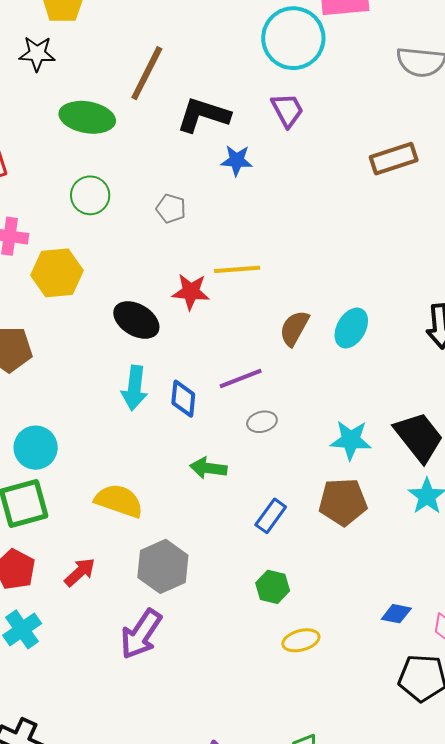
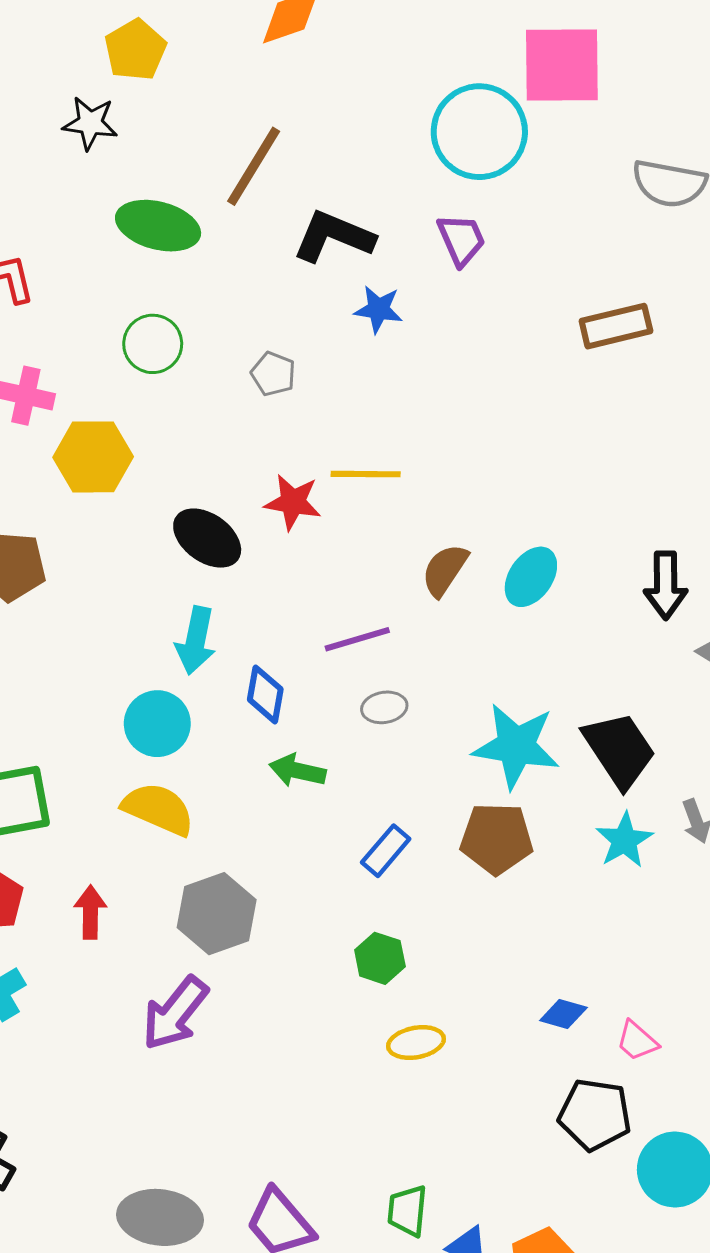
blue diamond: (183, 399) -> (265, 694), moved
cyan star: (351, 440) -> (516, 746), size x1.4
cyan circle: (36, 448) -> (157, 724), moved
red arrow: (80, 572) -> (90, 912), turned -52

